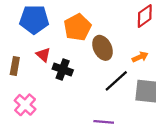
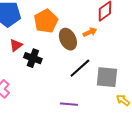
red triangle: (43, 55) -> (16, 45), turned 40
orange arrow: (140, 57) -> (90, 32), moved

